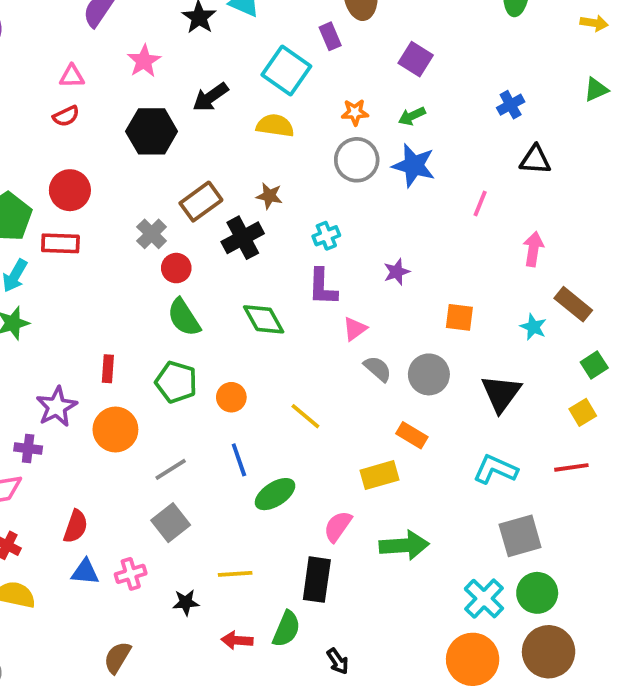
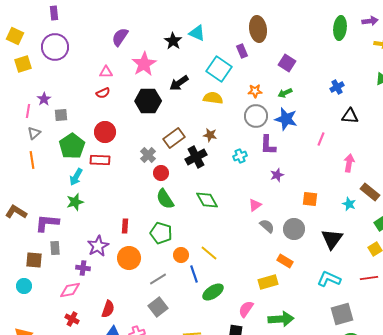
pink star: (144, 61) -> (144, 64), size x1.4
purple L-shape: (323, 287) -> (268, 145), moved
orange circle: (231, 397) -> (181, 255), moved
yellow line: (305, 416) -> (209, 253), moved

